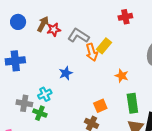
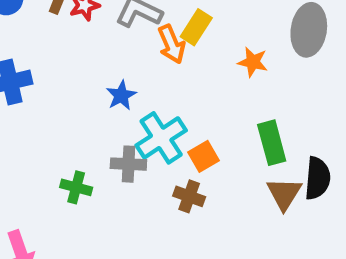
orange star: (122, 76) -> (253, 62), moved
cyan cross: (45, 94) -> (161, 138), moved, size x1.6
gray cross: (24, 103) -> (128, 164), moved

